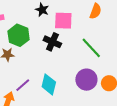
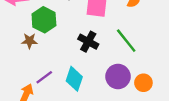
black cross: (52, 42) -> (88, 42), moved

